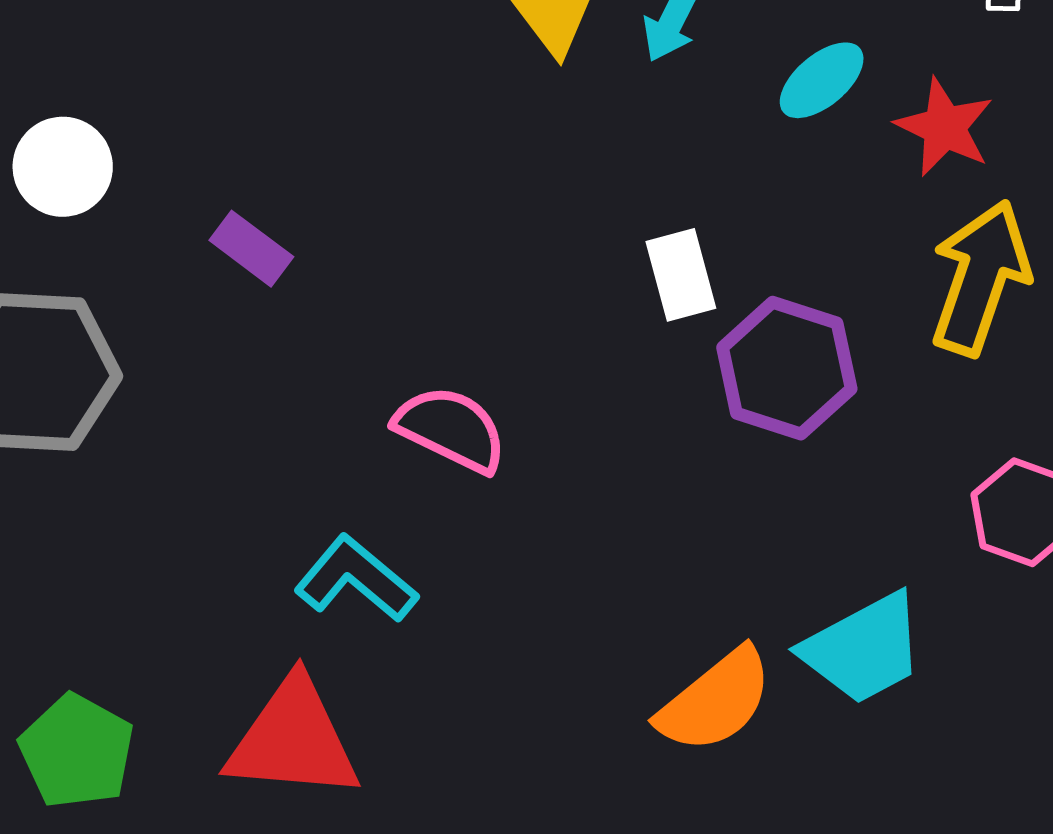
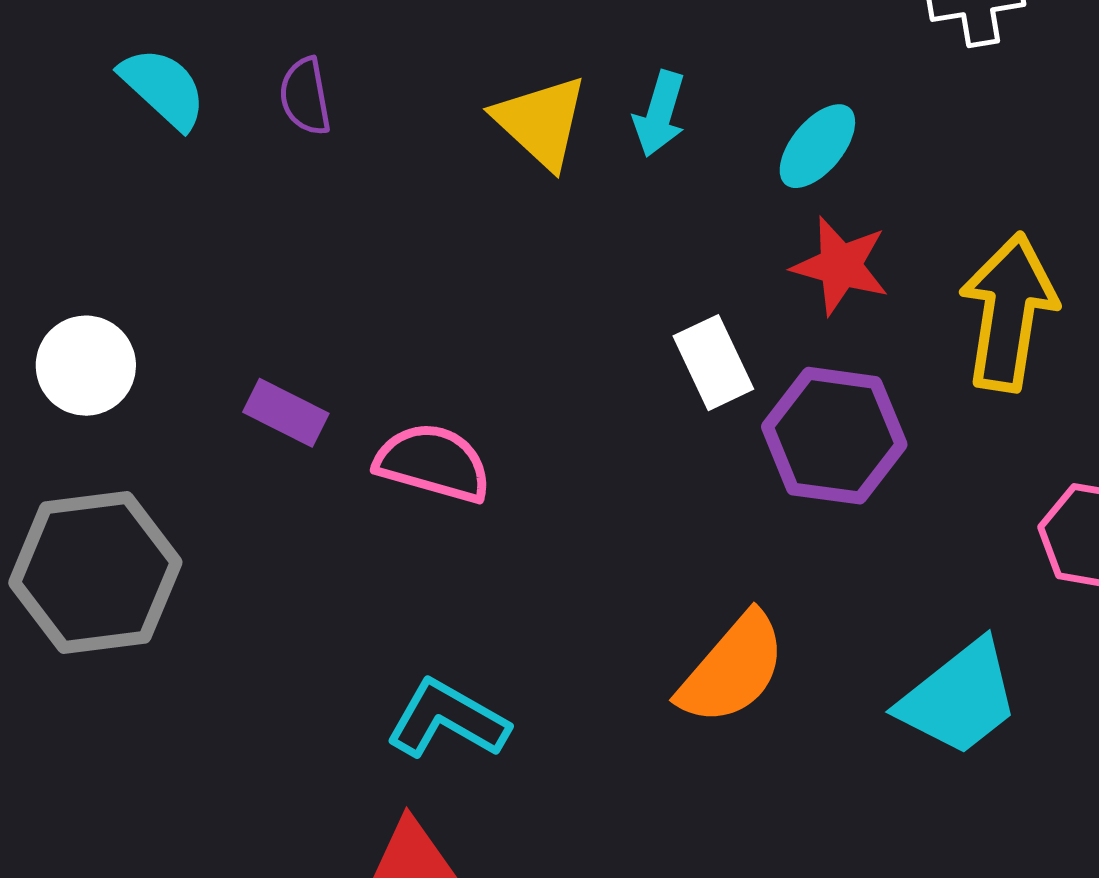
red star: (944, 127) -> (840, 266), moved
pink semicircle: (451, 429) -> (433, 463), moved
orange semicircle: (715, 701) -> (732, 669), moved

